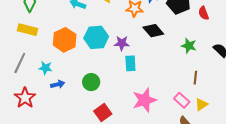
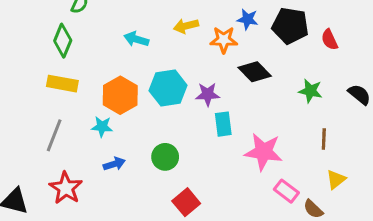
cyan star: (45, 68) -> (102, 127), moved
pink star: (144, 100) -> (263, 152), moved, turned 30
pink rectangle: (182, 100) -> (286, 191), moved

